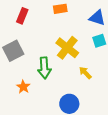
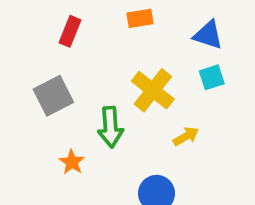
yellow arrow: (85, 73) -> (186, 136), turned 104

